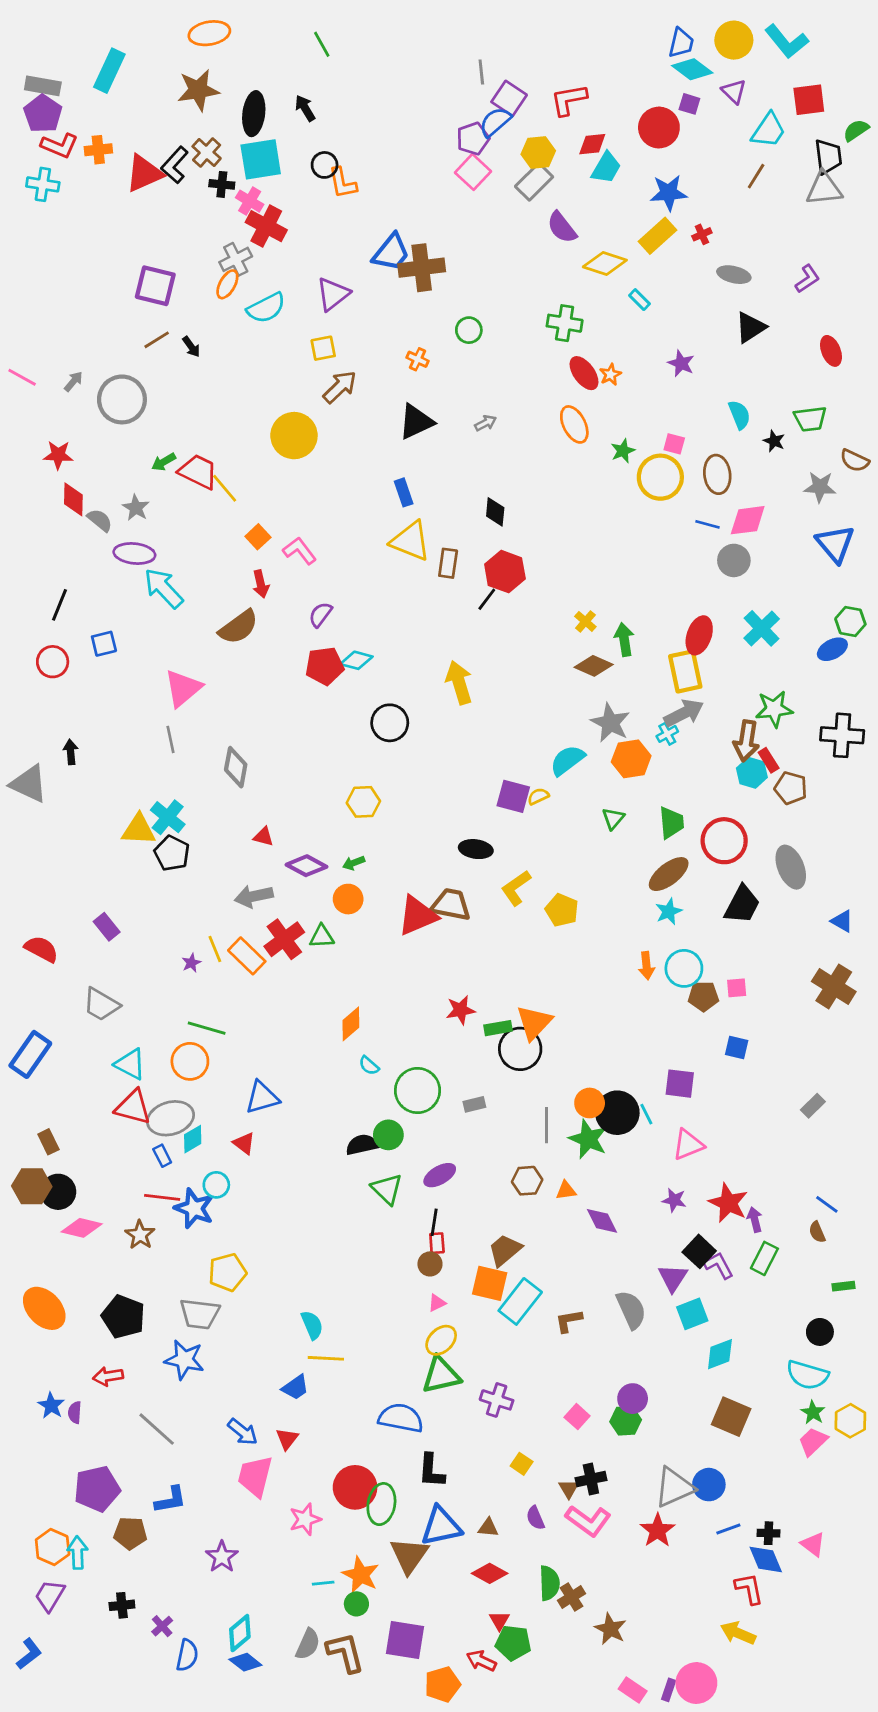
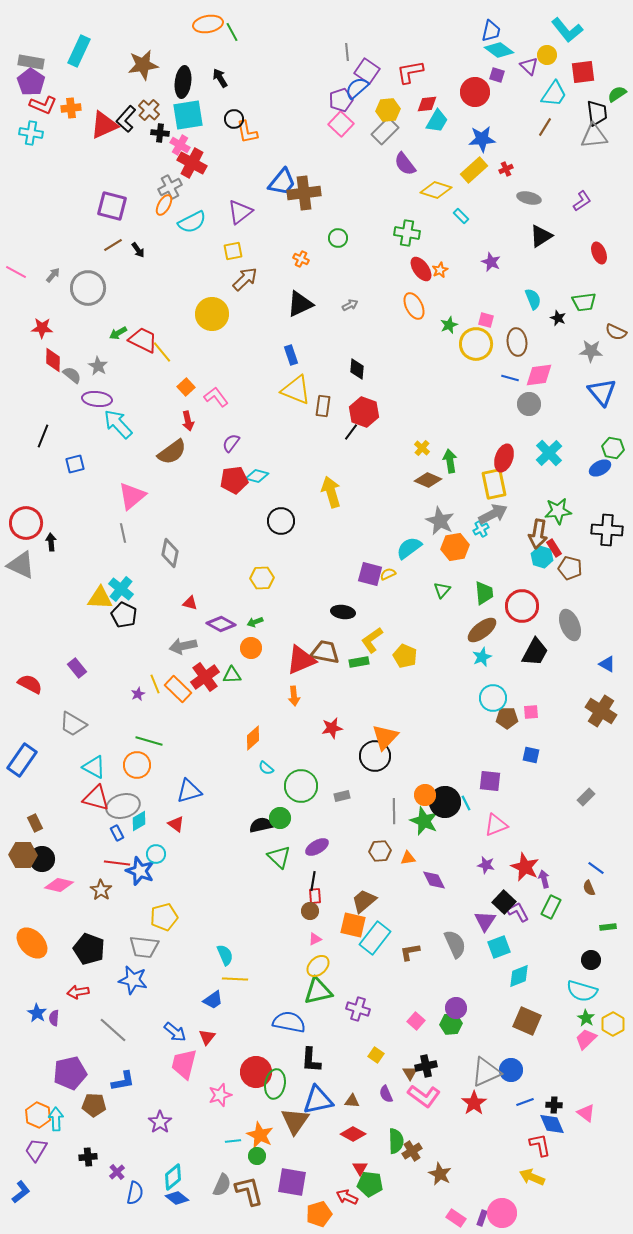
orange ellipse: (209, 33) -> (208, 24), moved
yellow circle: (734, 40) -> (547, 55), moved, size x0.7
red circle: (53, 662) -> (26, 523), moved, size x1.4
orange arrow: (646, 966) -> (294, 696), moved
green rectangle: (498, 1028) -> (359, 662), moved

